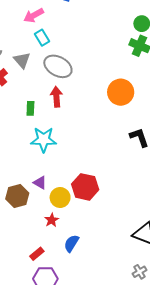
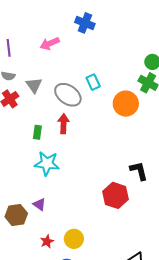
cyan rectangle: (42, 38) -> (93, 82), moved
orange circle: (121, 92) -> (126, 104), moved
red hexagon: (85, 187) -> (116, 195), moved
yellow circle: (60, 197) -> (74, 239), moved

